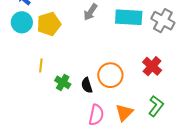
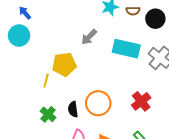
yellow pentagon: (49, 24) -> (64, 64), moved
yellow line: (41, 65) -> (46, 81), moved
green cross: (63, 82) -> (48, 114), moved

